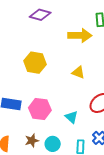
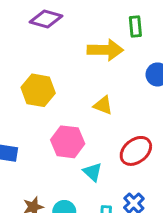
pink hexagon: (40, 109) -> (68, 142), moved

